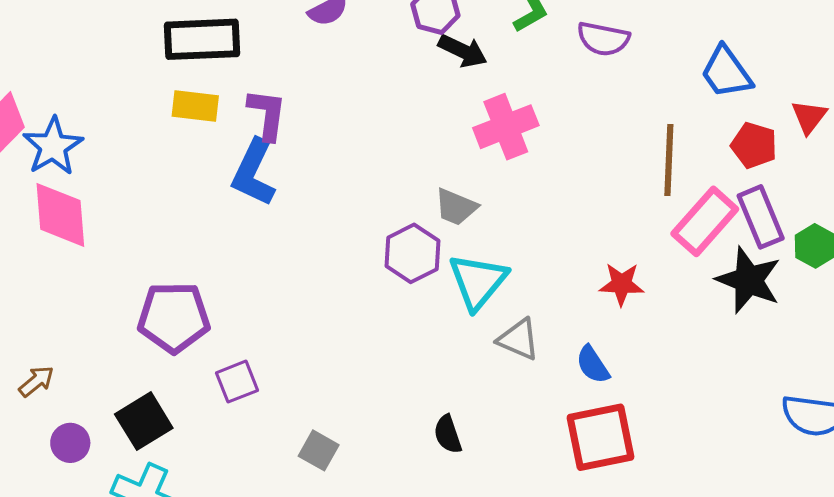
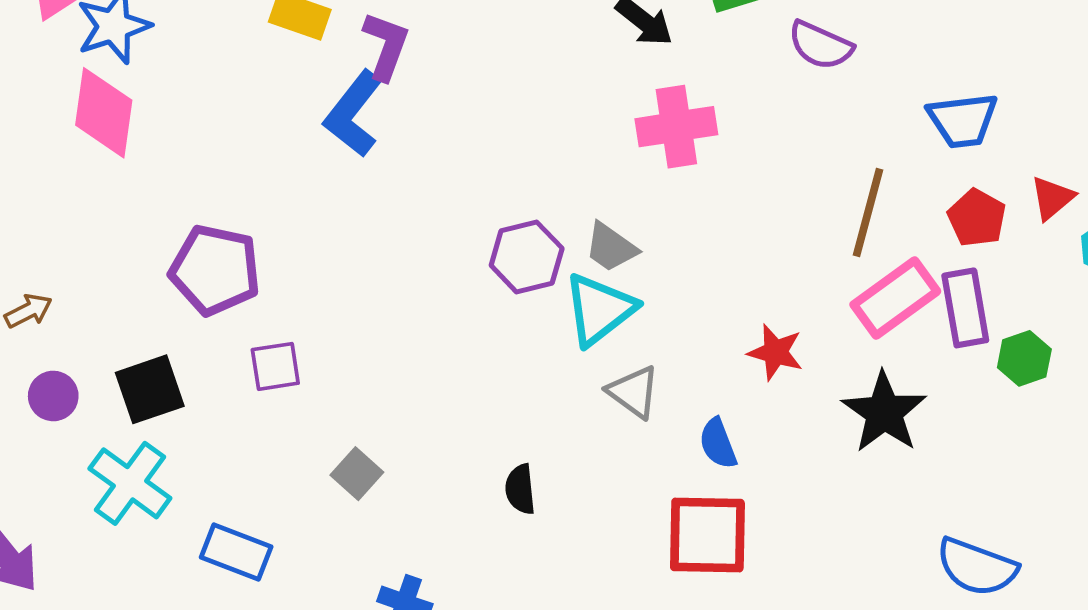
blue trapezoid: (726, 72) -> (963, 120), turned -74
gray trapezoid: (456, 207) -> (611, 247), moved
black star: (749, 280) -> (884, 412), moved

